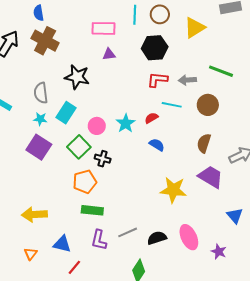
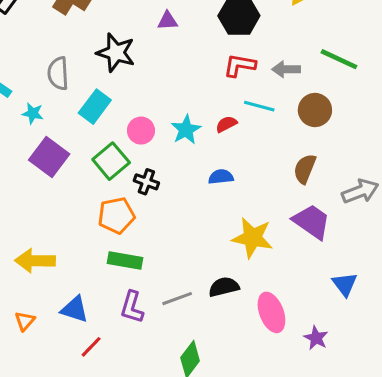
cyan star: (40, 119) -> (33, 113), moved
blue semicircle: (157, 145) -> (221, 177), moved, turned -42
black semicircle: (157, 238) -> (224, 287), moved

